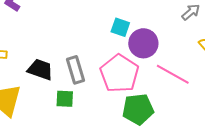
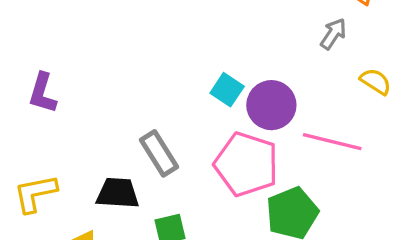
cyan square: (120, 27) -> (227, 90), turned 30
gray rectangle: (75, 70) -> (159, 153), moved

